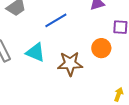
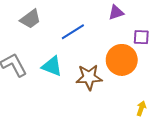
orange circle: (101, 48) -> (122, 60), size x1.5

